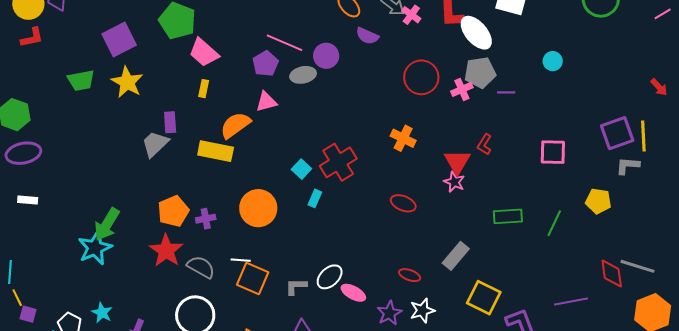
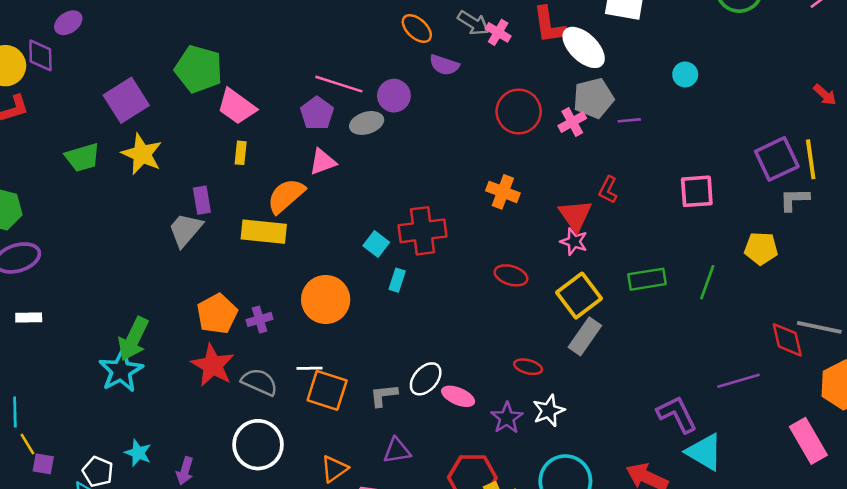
red cross: (338, 162) -> (423, 231), turned 30
yellow square: (484, 298) -> (579, 296), moved, turned 32

